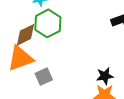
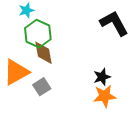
brown diamond: (25, 35) -> (43, 53), moved, turned -65

